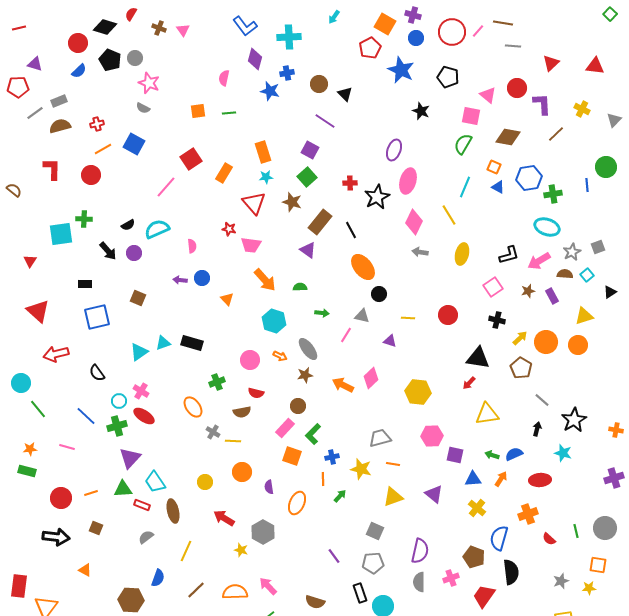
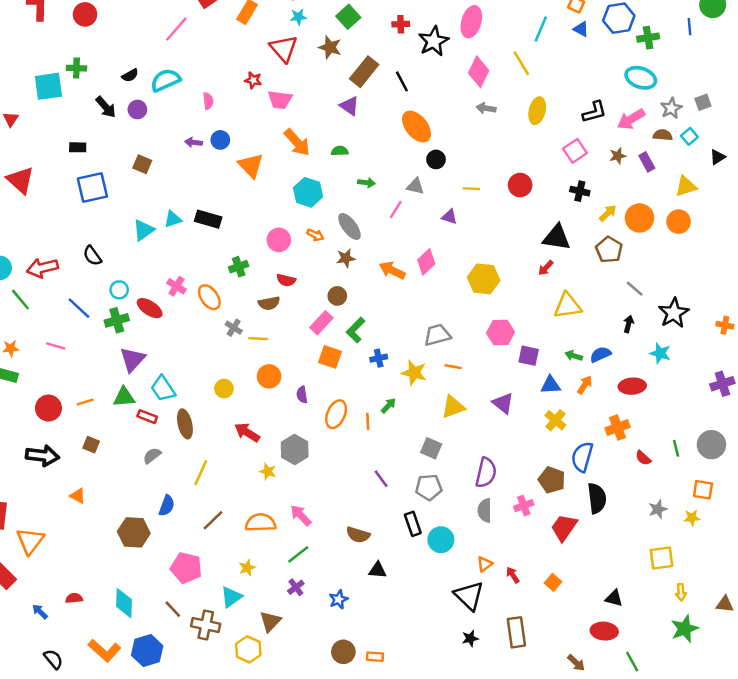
orange triangle: (227, 299) -> (251, 166), size x1.6
red arrow: (56, 354) -> (42, 268), moved
pink cross: (141, 391) -> (176, 286), moved
orange line: (323, 479) -> (368, 421), moved

